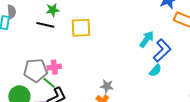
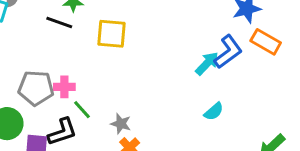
blue L-shape: (162, 50) -> (228, 52), moved
green line: (49, 83) -> (82, 110), moved
gray star: (107, 86) -> (121, 124), moved

